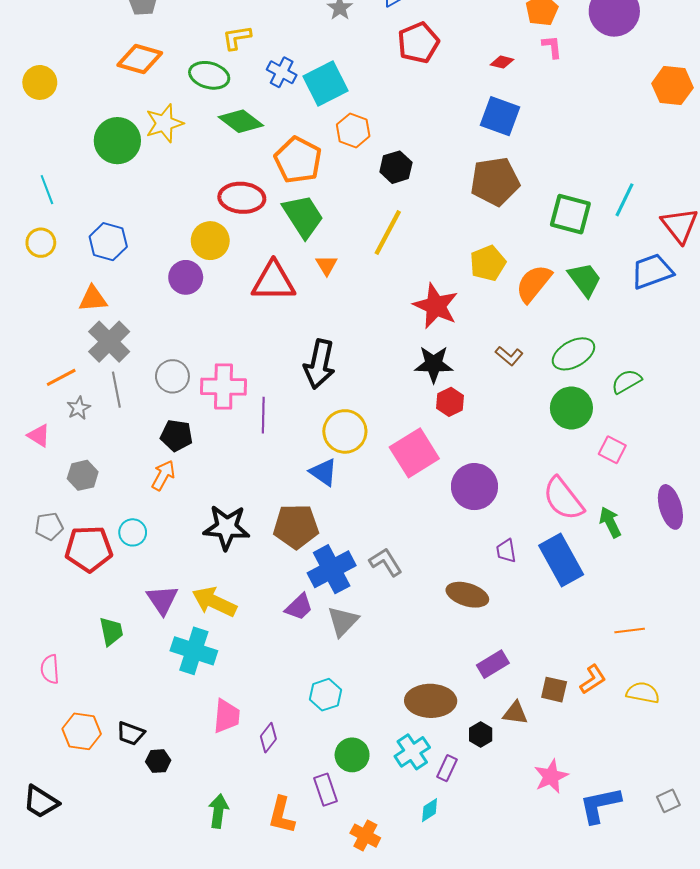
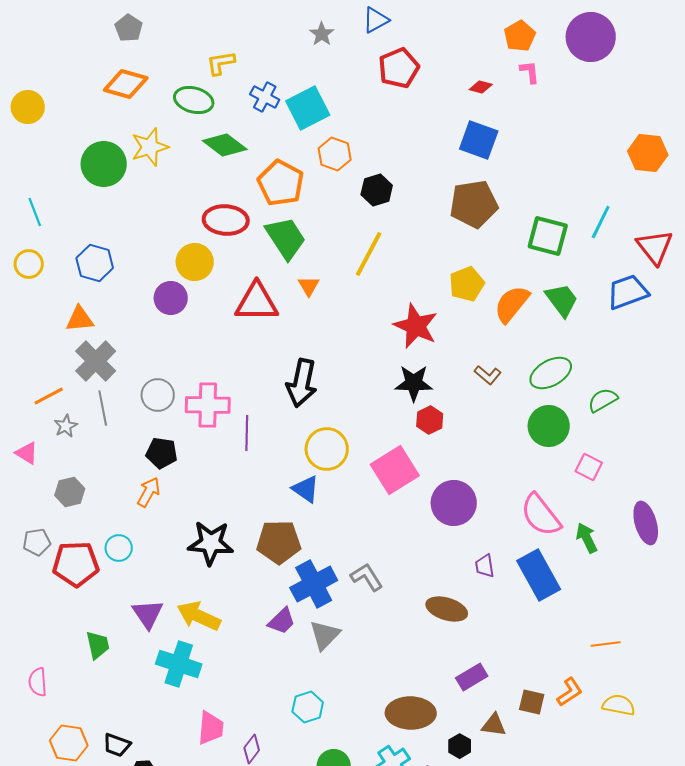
orange hexagon: (672, 86) -> (648, 153), moved

